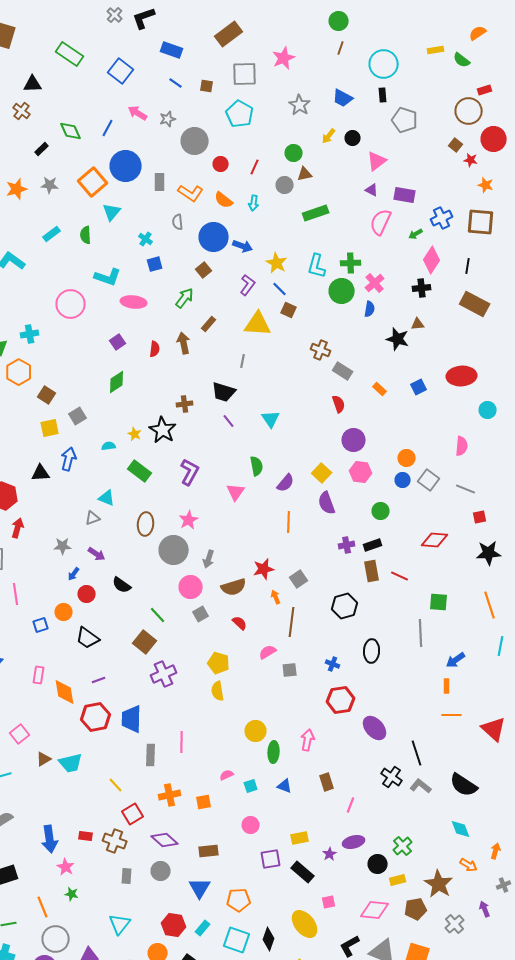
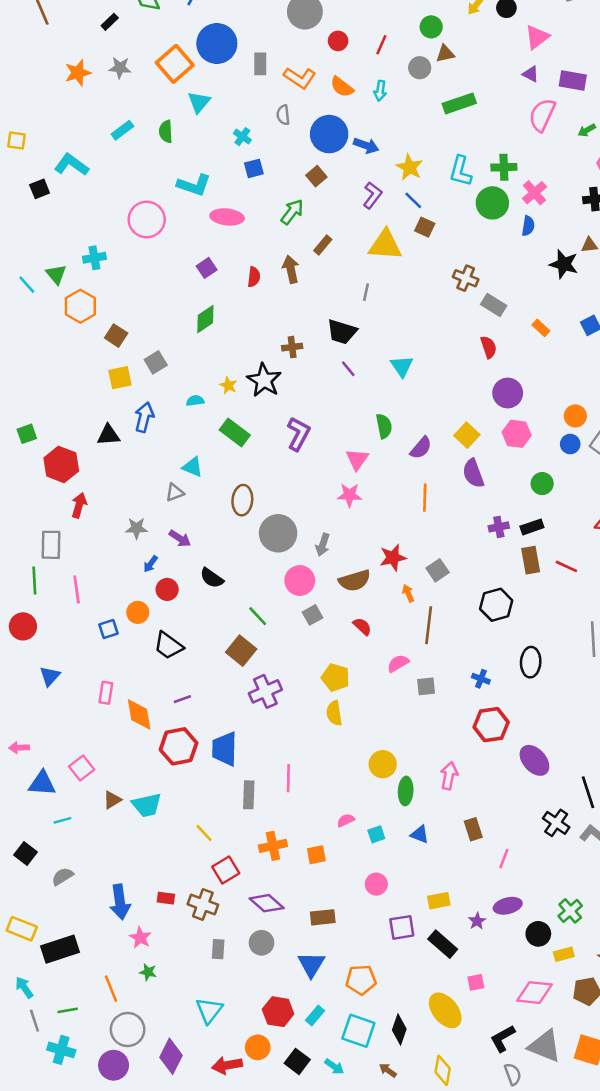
pink star: (189, 520) -> (350, 495), moved, turned 30

